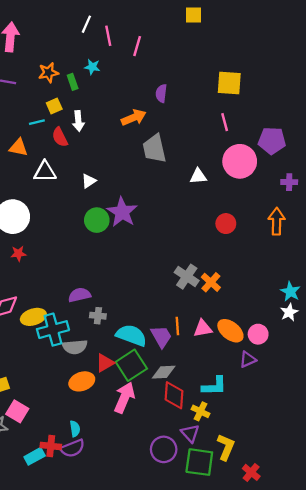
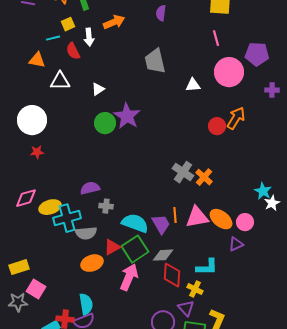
orange arrow: (134, 118) -> (114, 22), moved
orange arrow: (277, 221) -> (236, 118), moved, turned 30
cyan star: (290, 292) -> (263, 191), moved
pink triangle: (203, 328) -> (197, 217), size x1.4
cyan semicircle: (75, 429) -> (86, 304), size x1.5

